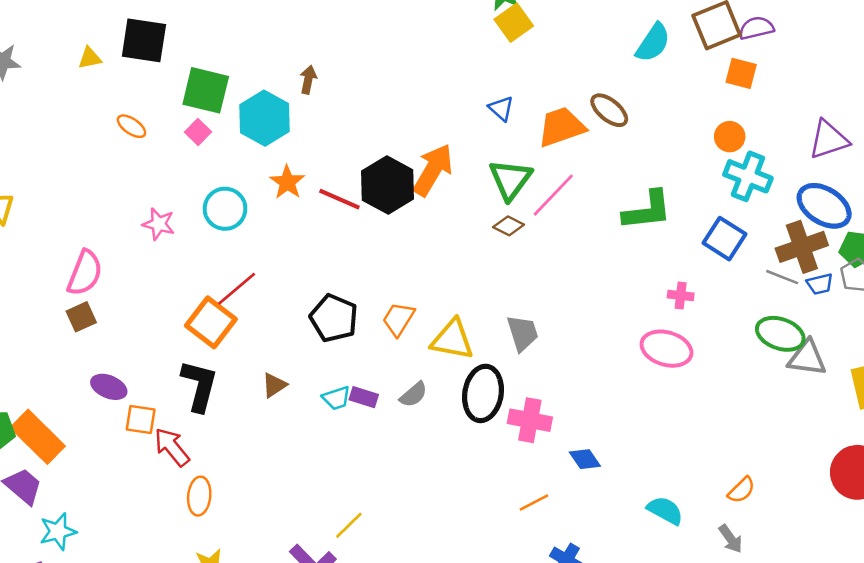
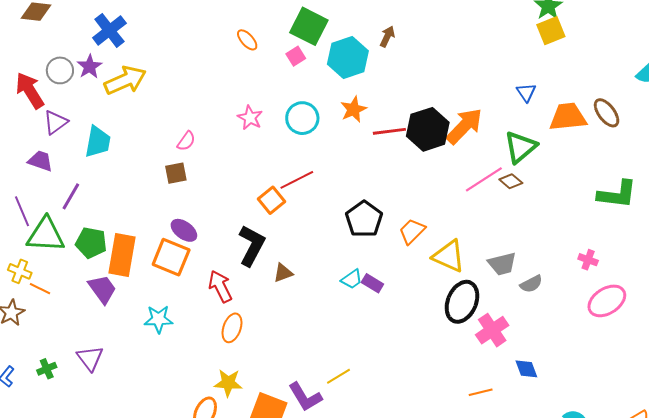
pink line: (553, 195) -> (484, 179), moved
red line: (339, 199) -> (389, 131), turned -44
pink semicircle: (85, 273) -> (186, 141), size x0.6
pink cross: (681, 295) -> (588, 260), moved
orange square: (211, 322) -> (272, 200), size x0.7
gray trapezoid: (522, 333) -> (502, 264), turned 80
pink ellipse: (666, 349) -> (607, 301), turned -63
brown triangle: (274, 385) -> (283, 273), moved
gray semicircle: (413, 395) -> (531, 284), moved
cyan trapezoid: (336, 398) -> (352, 279), turned -30
orange square: (141, 420) -> (171, 257), moved, size x1.5
pink cross: (530, 420) -> (492, 330), turned 32
orange rectangle: (38, 437) -> (122, 255), turned 42
cyan star: (58, 531) -> (159, 319), moved

